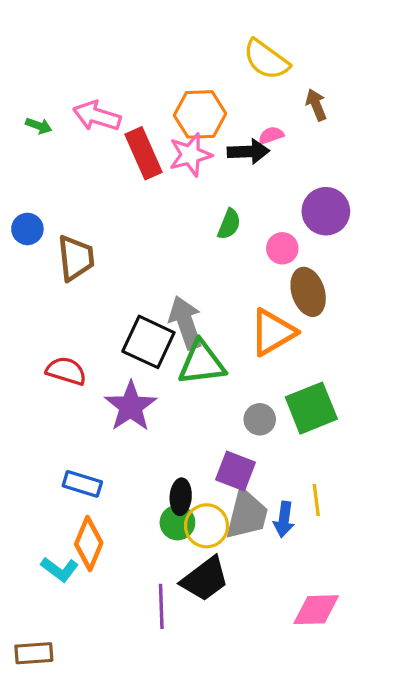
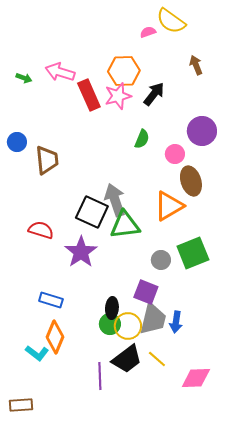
yellow semicircle: (266, 60) -> (171, 21), moved
pink semicircle: (271, 135) -> (148, 32), moved
black arrow: (248, 152) -> (154, 94), turned -50
yellow line: (316, 500) -> (157, 359), moved, turned -42

